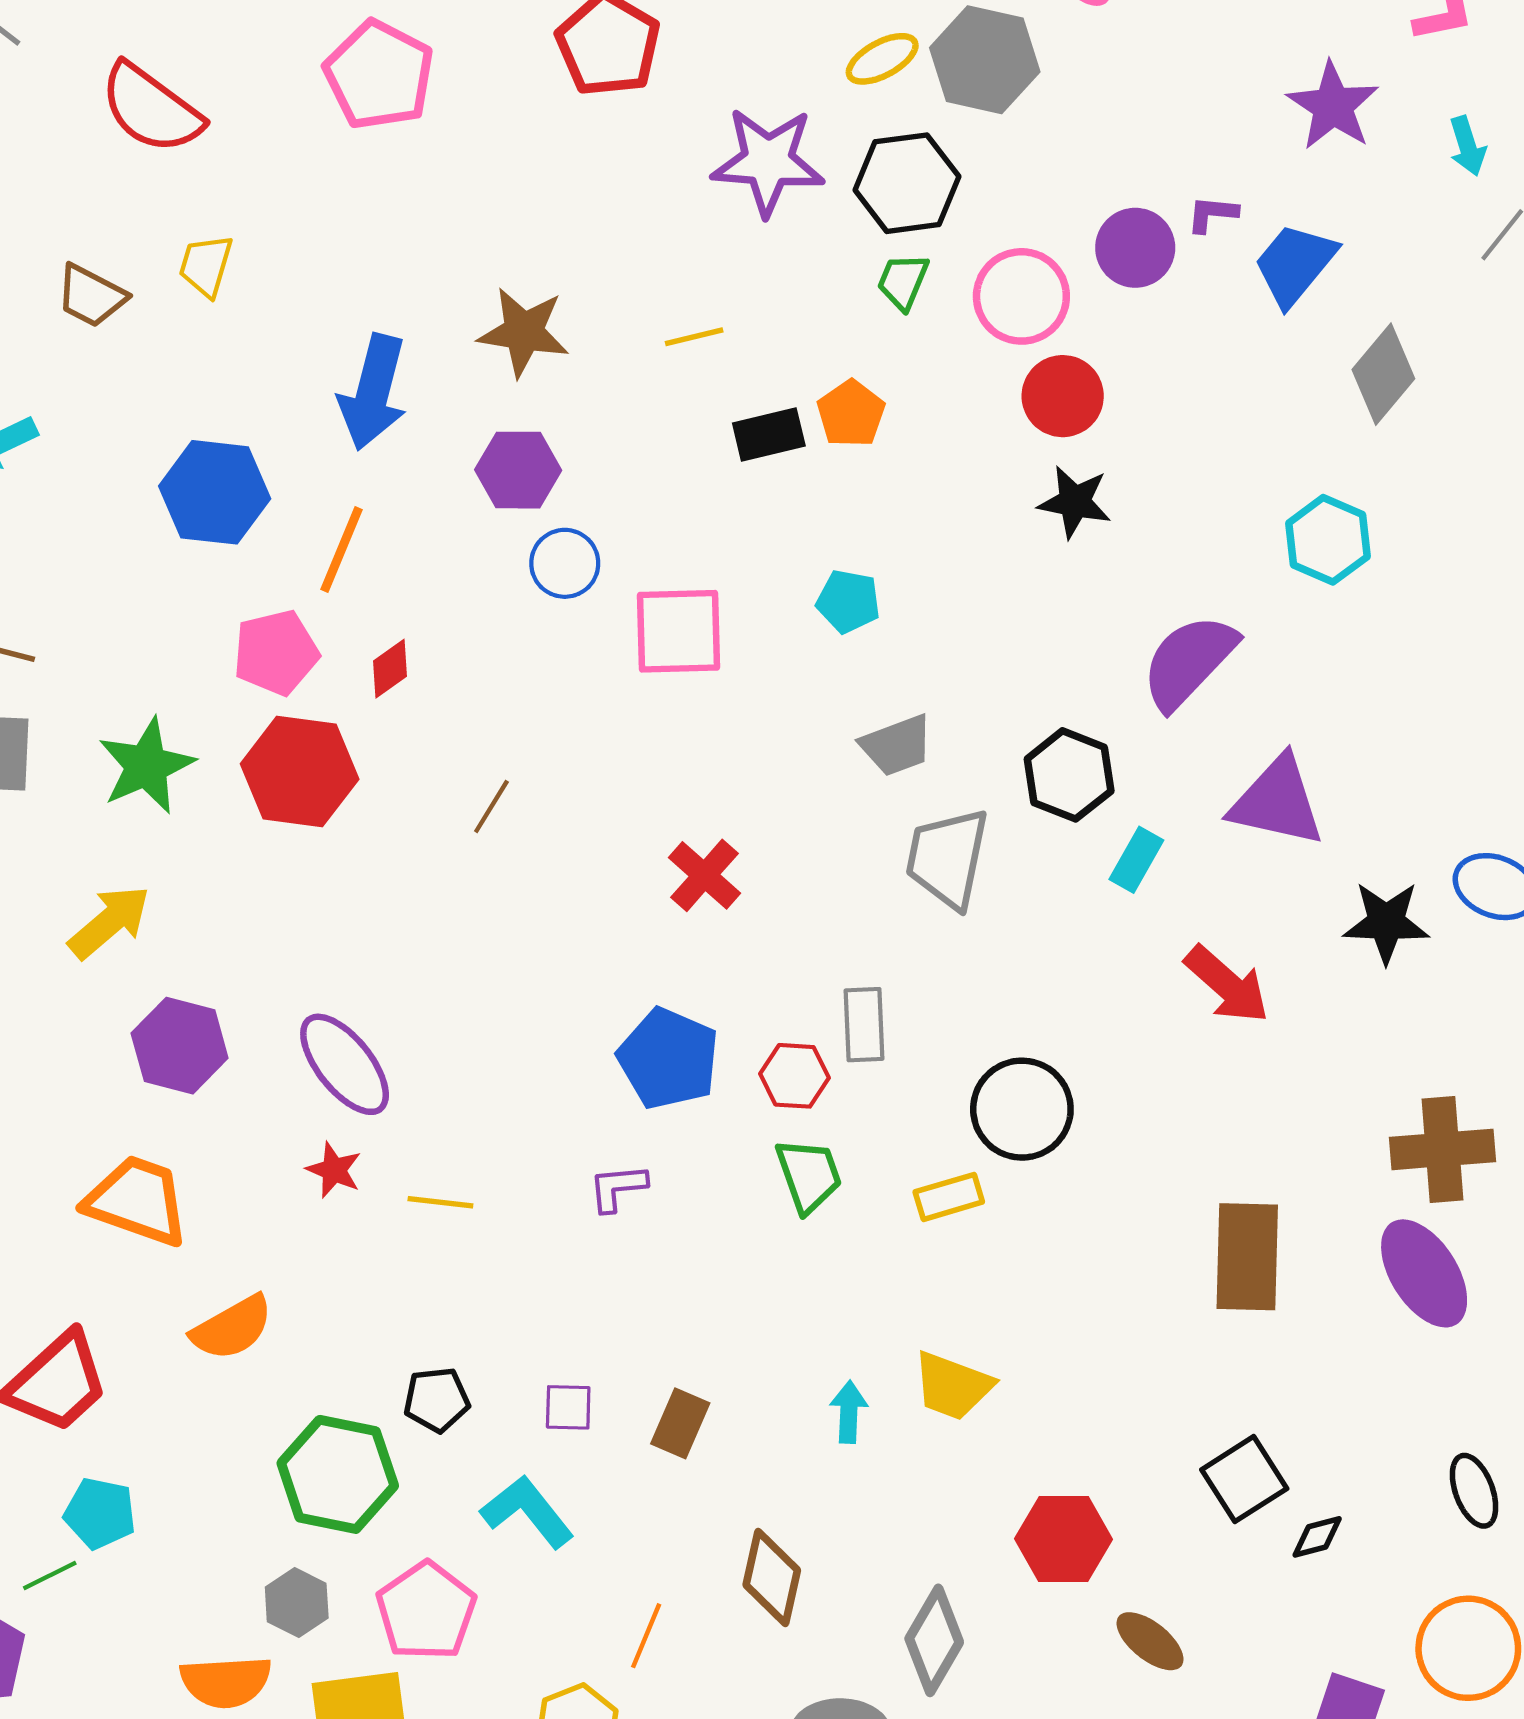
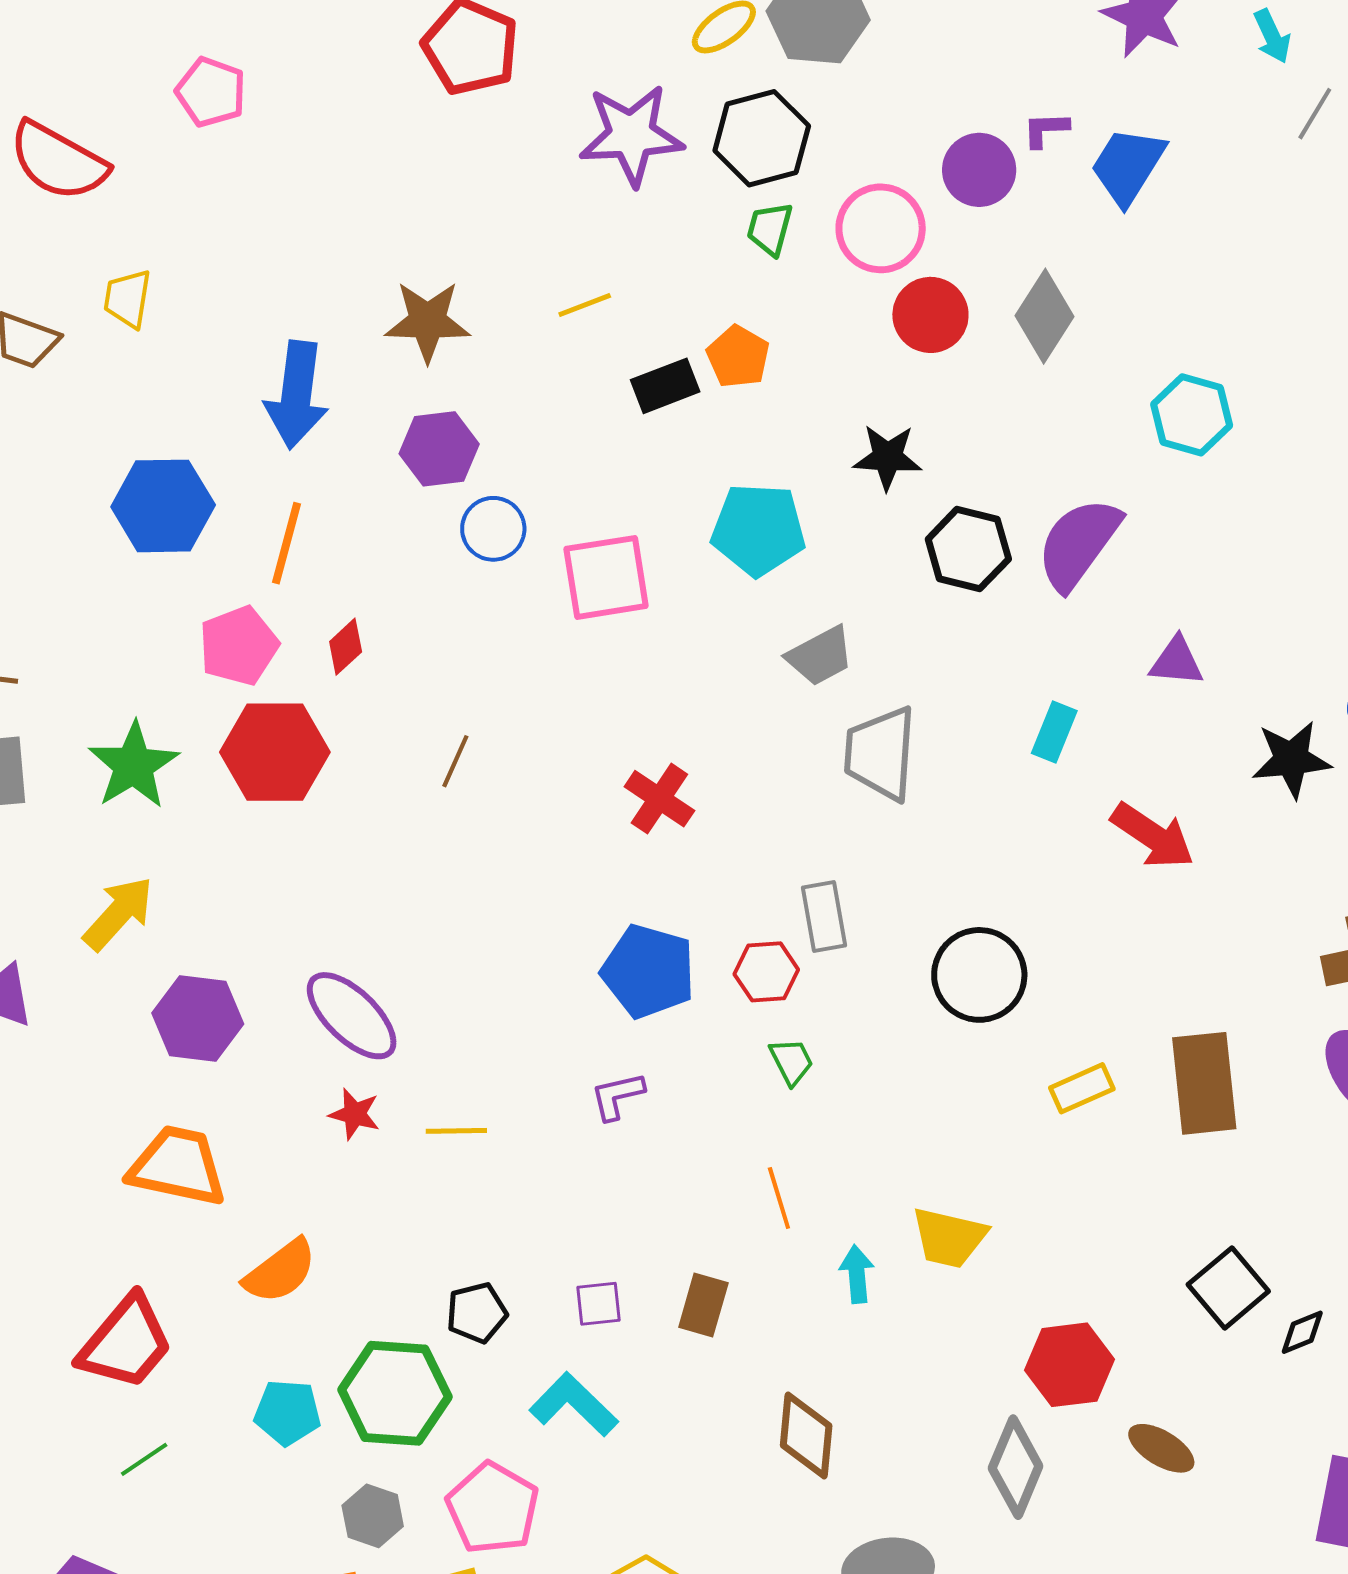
pink pentagon: (379, 75) -> (211, 92), moved, size x0.7
gray diamond: (1383, 374) -> (1044, 316), moved
black star: (1075, 502) -> (888, 457), moved
cyan pentagon: (848, 601) -> (758, 530), size x1.6
black hexagon: (1069, 775) -> (968, 549), moved
purple triangle: (1277, 802) -> (1177, 662), size x0.6
green trapezoid: (809, 1175) -> (791, 1061), size x0.7
yellow rectangle: (949, 1197) -> (1082, 1088), moved
cyan pentagon: (100, 1513) -> (287, 1412), moved
green line: (50, 1575) -> (144, 1459), moved
orange line: (646, 1636) -> (779, 1198), moved, turned -32
gray diamond: (934, 1640) -> (1016, 1467), moved

